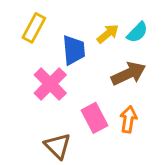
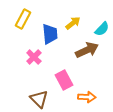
cyan semicircle: (137, 32) -> (102, 29), moved
pink cross: (50, 84) -> (34, 57), size x0.7
orange arrow: (128, 119) -> (87, 97), moved, turned 84

